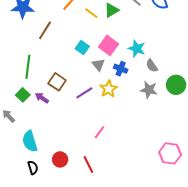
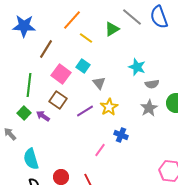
yellow line: (91, 13) -> (86, 38), moved
pink square: (108, 45) -> (61, 74), moved
gray semicircle: (152, 66) -> (152, 84), turned -64
blue cross: (121, 69) -> (121, 135), moved
gray star: (149, 90) -> (149, 108), turned 30

